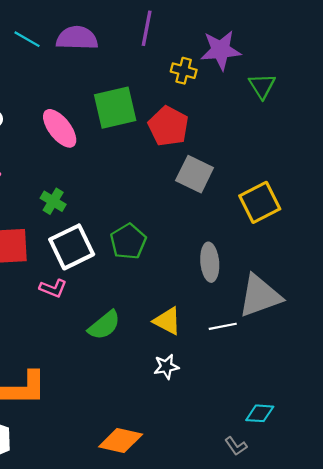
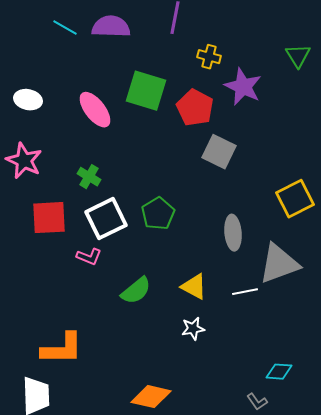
purple star: (221, 50) -> (243, 87), moved, turned 30
green triangle: (262, 86) -> (298, 56), moved
green square: (115, 108) -> (146, 91), turned 30
yellow square: (260, 202) -> (295, 199), moved

